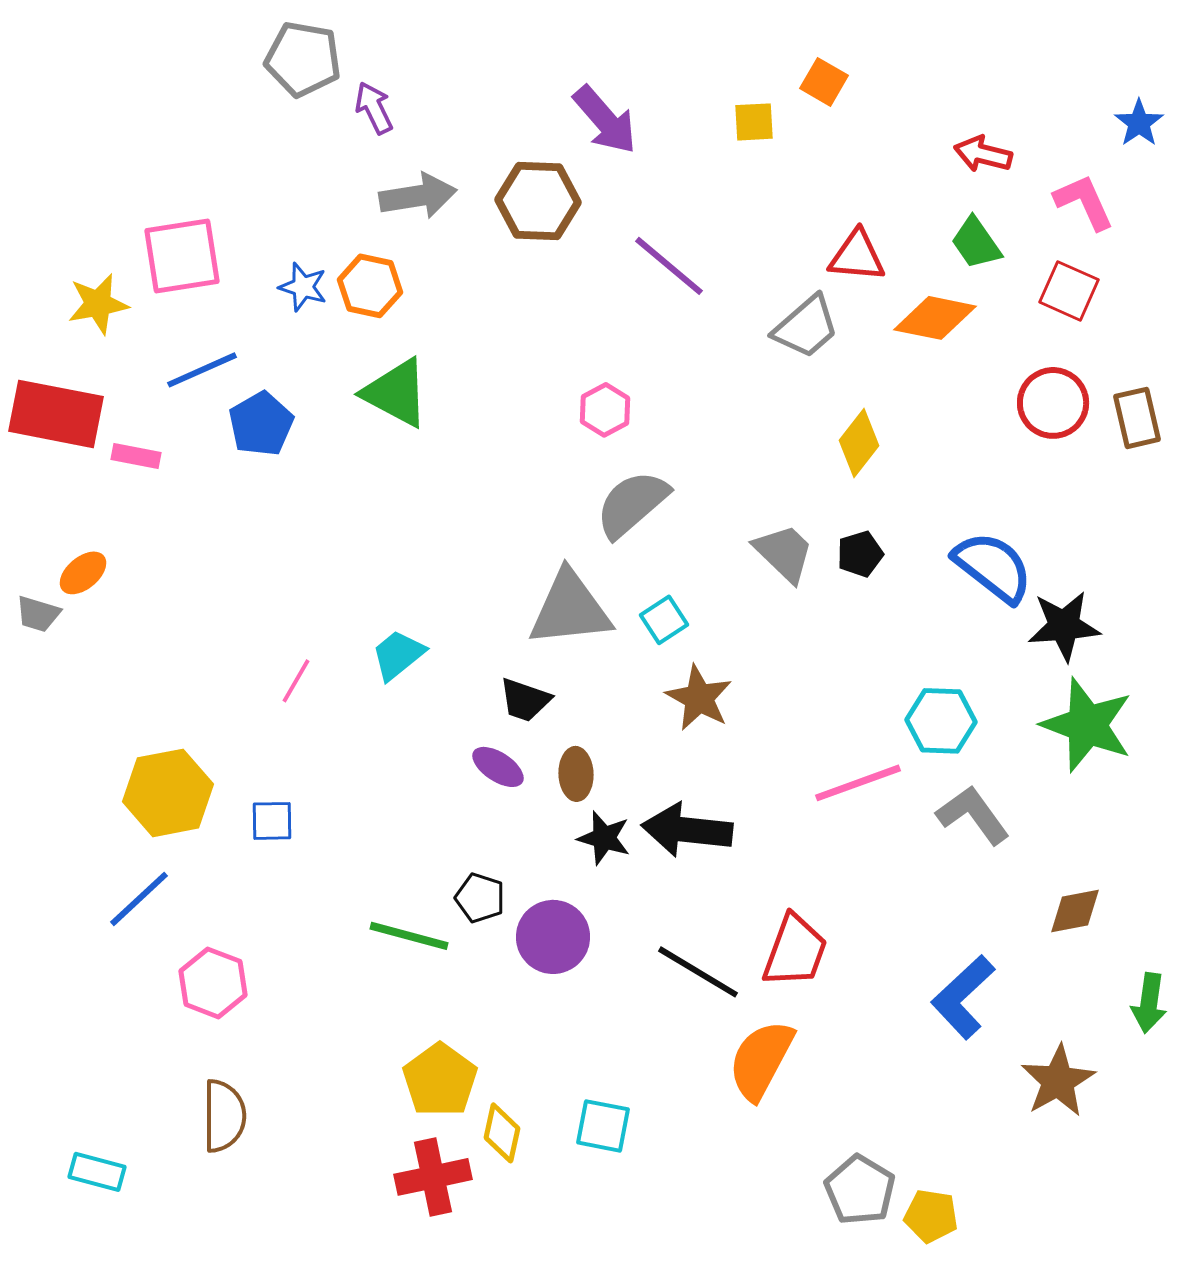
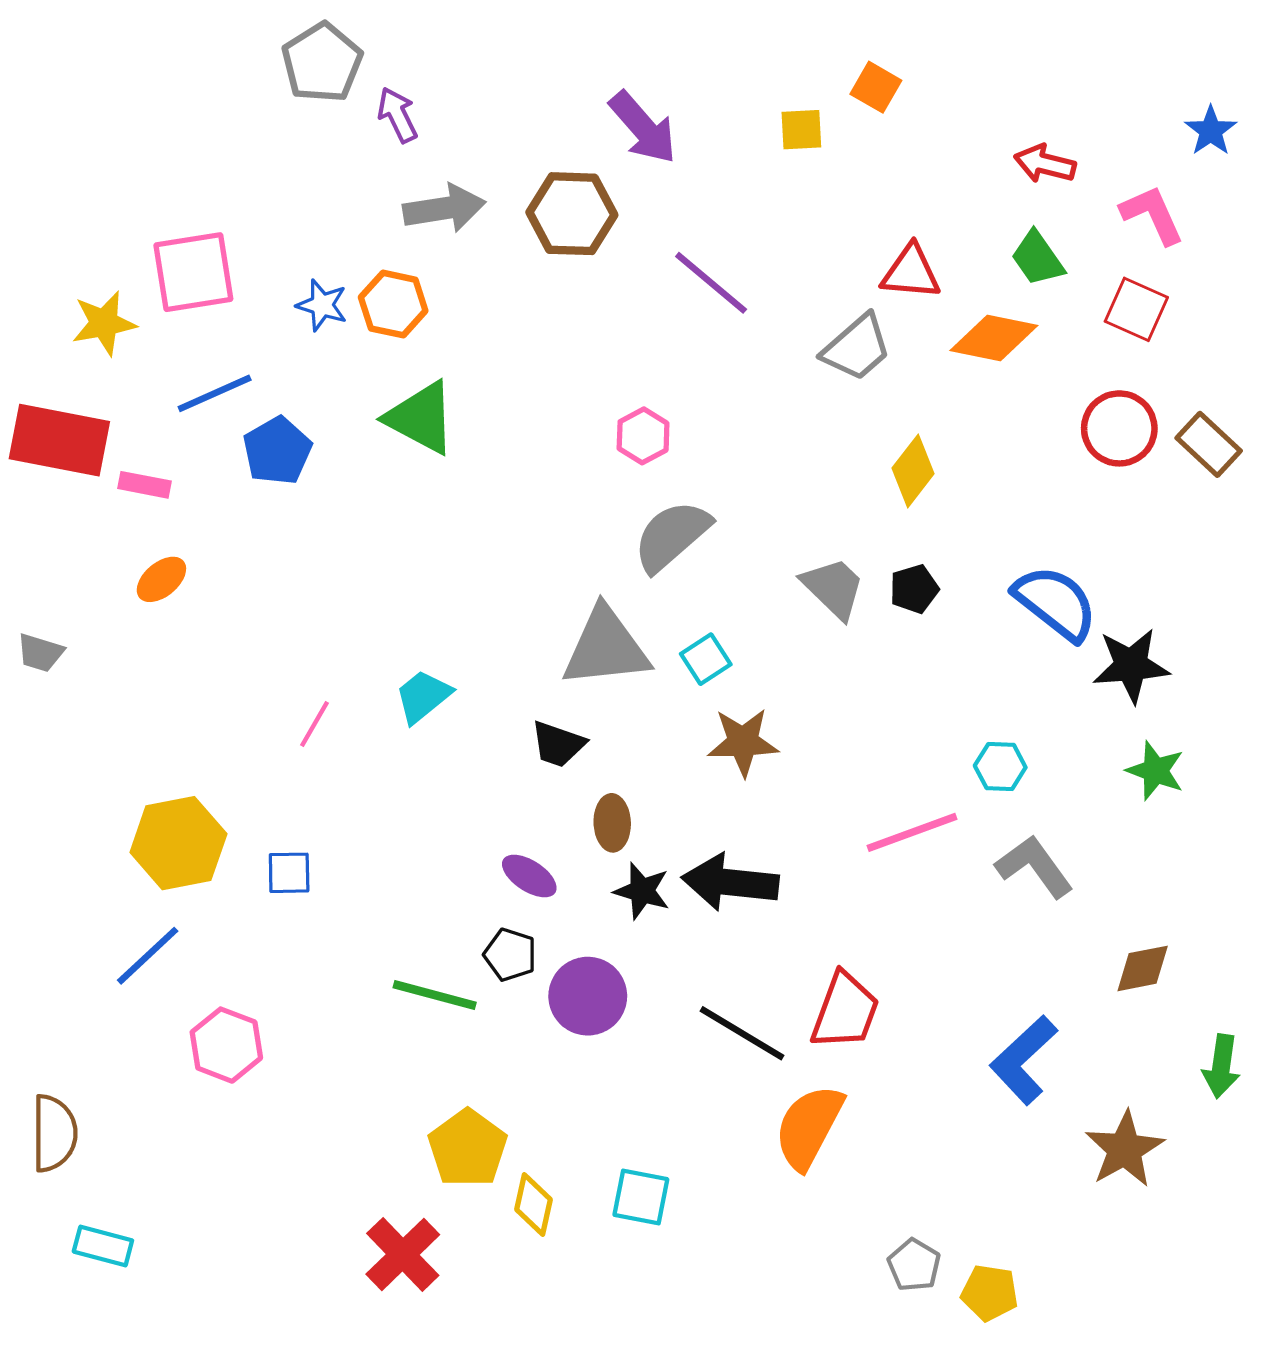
gray pentagon: (303, 59) -> (322, 63), turned 30
brown rectangle: (1137, 418) -> (1209, 444), turned -34
orange ellipse: (83, 573) -> (161, 579), moved
brown star: (699, 698) -> (743, 742), turned -30
cyan hexagon: (941, 721) -> (1000, 766), size x0.7
green star: (1087, 725) -> (1155, 771), size x0.6
purple ellipse: (498, 767) -> (529, 876), moved
brown semicircle: (224, 1116) -> (54, 1133), moved
red cross: (433, 1177) -> (403, 1254), moved, turned -32
gray pentagon: (860, 1190) -> (914, 1265), size x0.7

